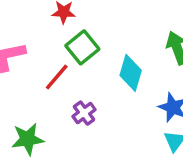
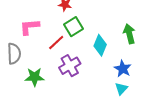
purple cross: (84, 113) -> (70, 66), size x1.5

